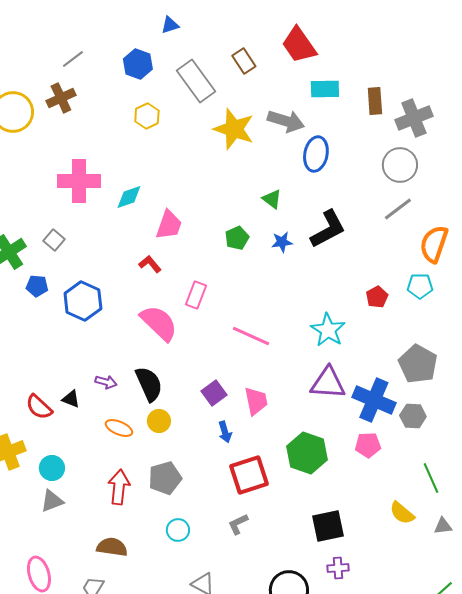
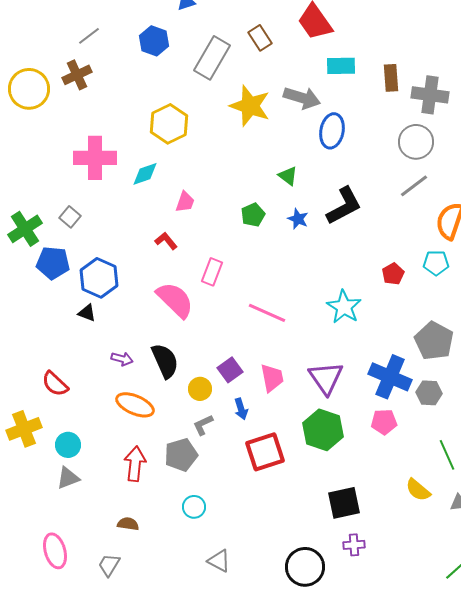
gray rectangle: (196, 81) -> (212, 58), turned 66
yellow hexagon: (147, 116) -> (169, 124), moved, size x1.5
gray cross: (414, 118) -> (430, 95), turned 30
pink trapezoid: (169, 225) -> (185, 202), size x0.7
blue star: (282, 242) -> (298, 219), turned 30
blue pentagon: (37, 286) -> (53, 263), size x1.5
purple triangle: (328, 383) -> (326, 378), moved, turned 51
black triangle: (71, 399) -> (87, 313), moved
yellow circle: (159, 421) -> (200, 389), moved
orange ellipse: (119, 428) -> (135, 405), size x1.4
gray L-shape: (238, 524) -> (203, 425), moved
brown semicircle: (112, 547) -> (128, 524), size x0.7

